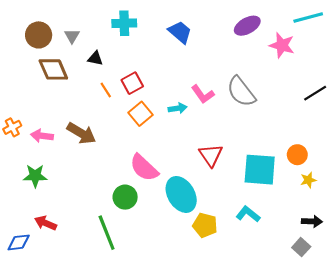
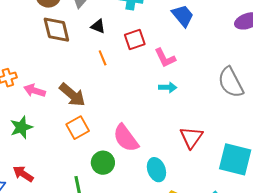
red square: (132, 83) -> (135, 39), moved
pink L-shape: (203, 94) -> (165, 58), moved
orange square: (141, 114) -> (78, 128), moved
green star: (35, 176) -> (21, 127), turned -30
cyan ellipse: (181, 194) -> (156, 170), size x0.7

